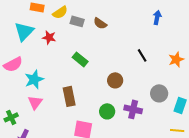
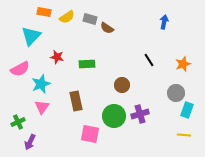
gray rectangle: (77, 21) -> (90, 19), moved
red star: (49, 37) -> (57, 57), moved
green rectangle: (80, 59) -> (87, 64), turned -42
gray circle: (159, 93) -> (176, 93), moved
purple cross: (133, 109) -> (140, 114), turned -30
green circle: (107, 111) -> (114, 116), size x1.5

